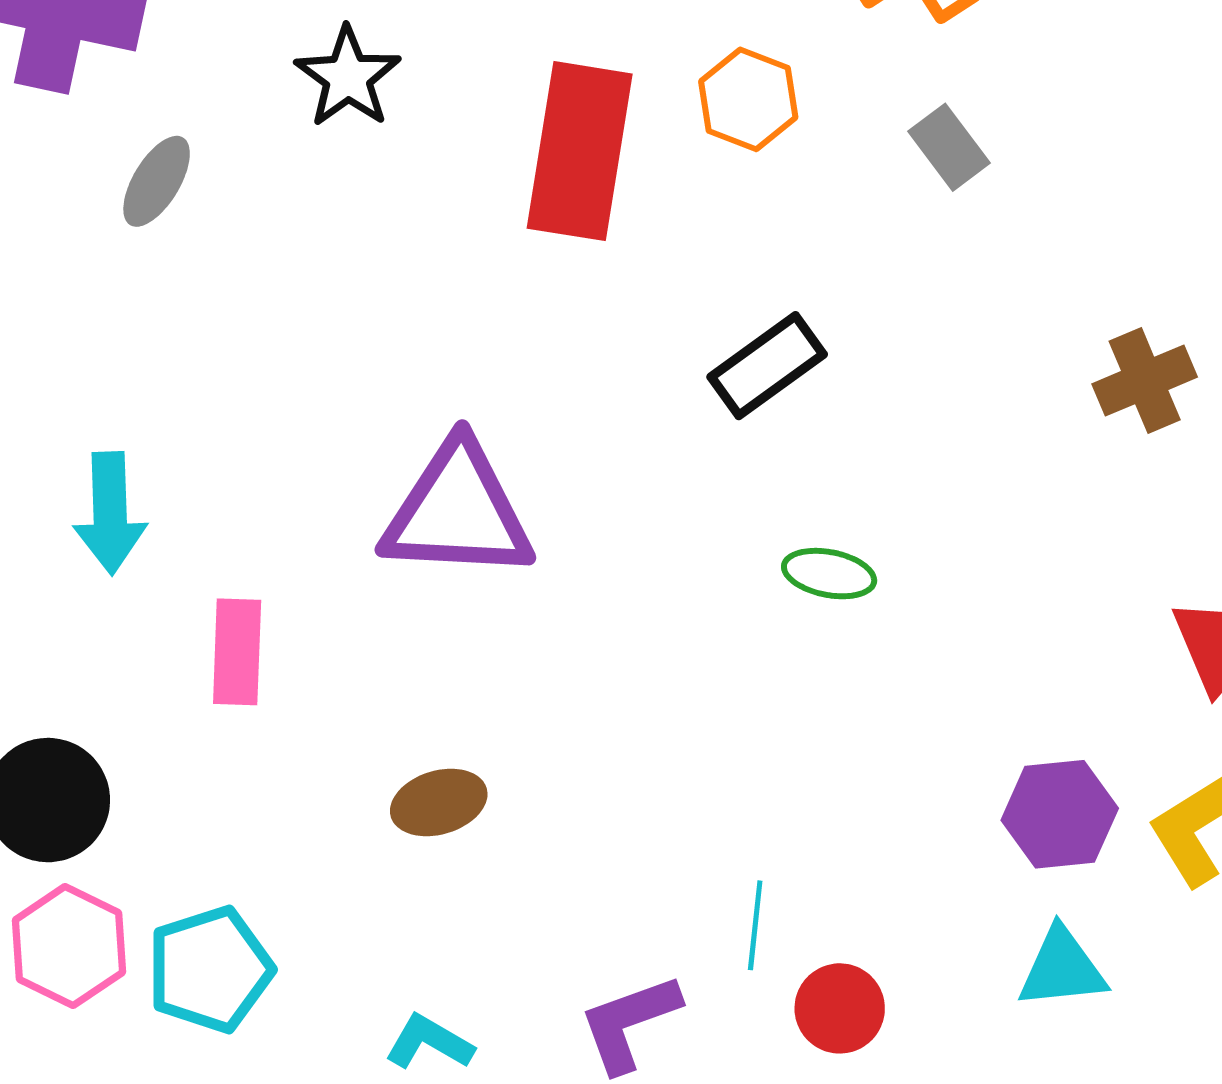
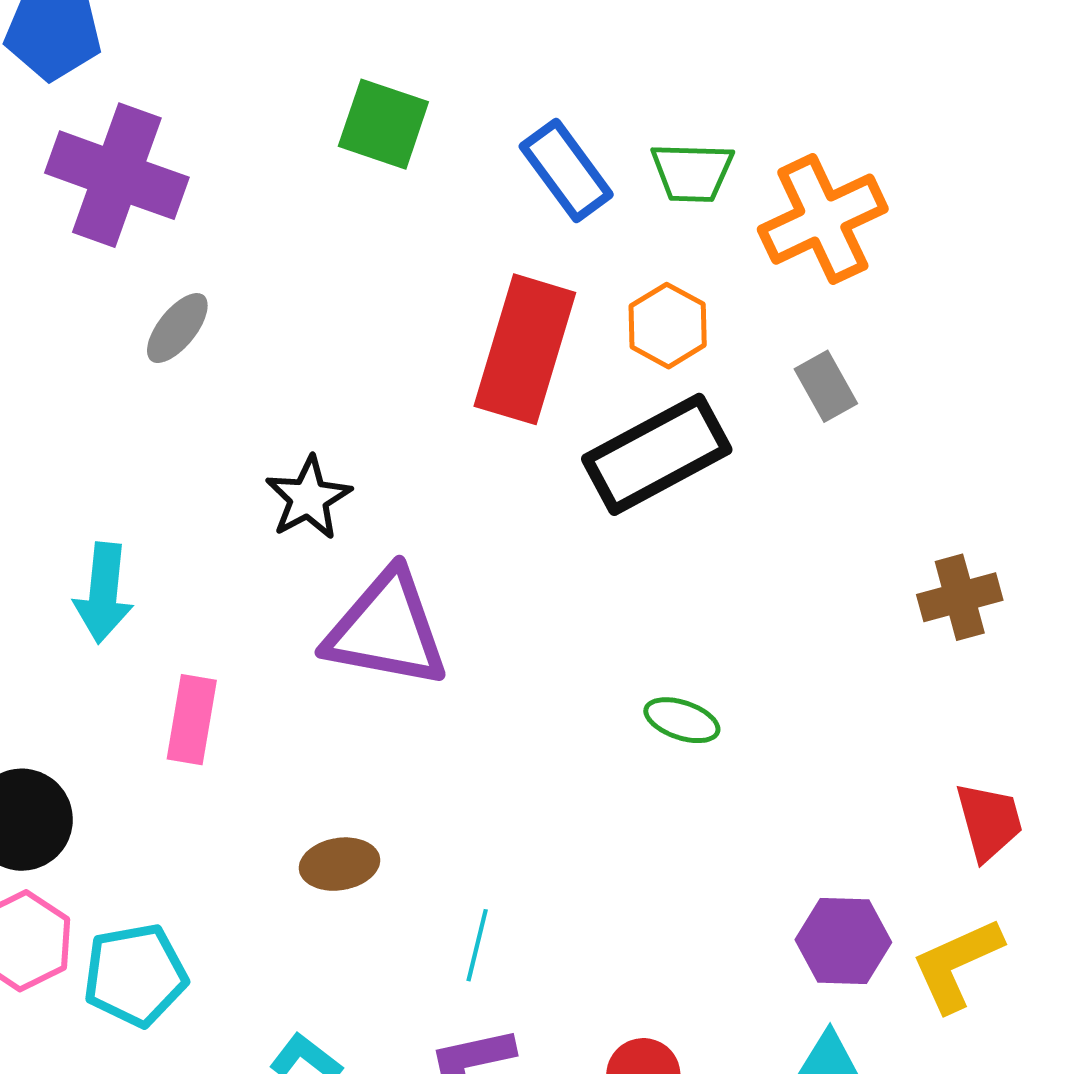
black star: (348, 77) -> (308, 498), moved
black rectangle: (767, 366) -> (657, 454), moved, size x1.5
cyan line: (755, 925) -> (477, 945), moved

